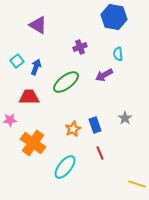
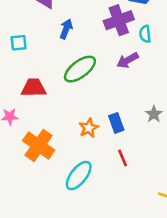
purple cross: (80, 47) -> (119, 20), moved, size x1.6
cyan square: (17, 61) -> (19, 43), turned 32
blue arrow: (36, 67) -> (66, 29), moved

